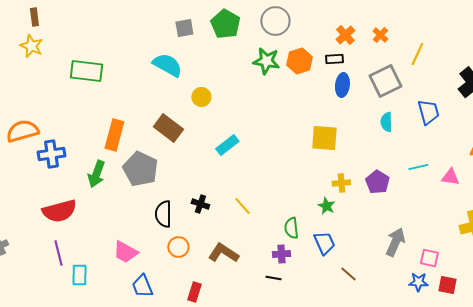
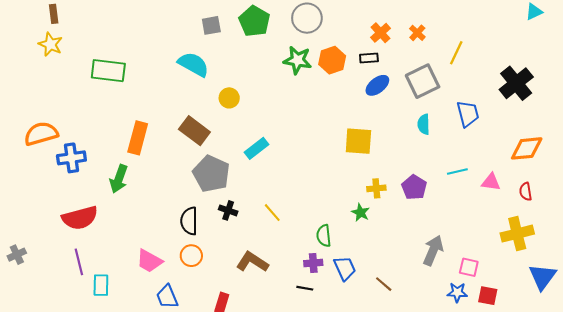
blue ellipse: (342, 85) -> (377, 85), turned 45
gray pentagon: (140, 169) -> (211, 174), moved
blue trapezoid: (324, 243) -> (345, 268), moved
orange circle: (178, 247) -> (191, 256), moved

